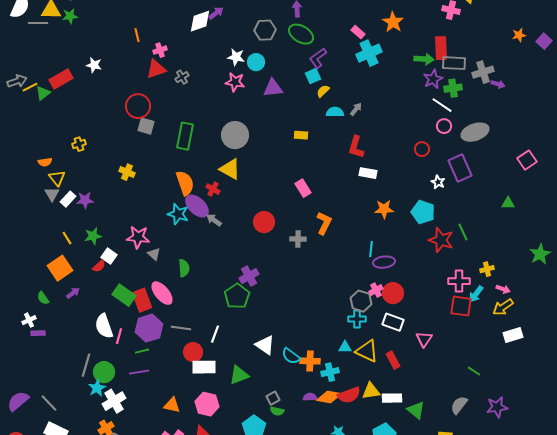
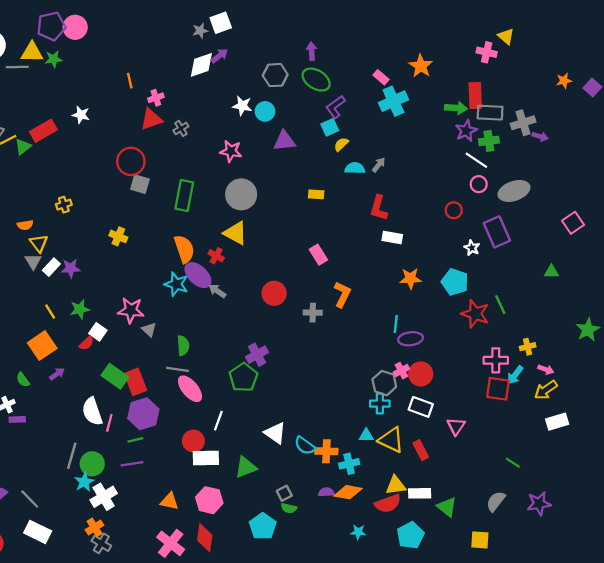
pink star: (235, 82) -> (231, 151), moved
pink ellipse: (162, 293) -> (190, 389), moved
gray line: (181, 328) -> (177, 369), moved
red semicircle: (349, 395) -> (388, 504), moved

